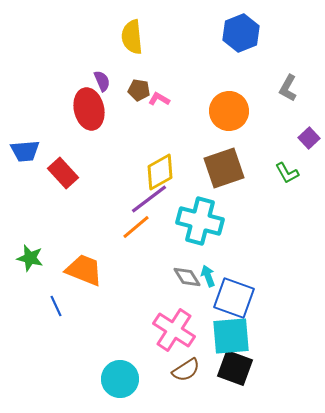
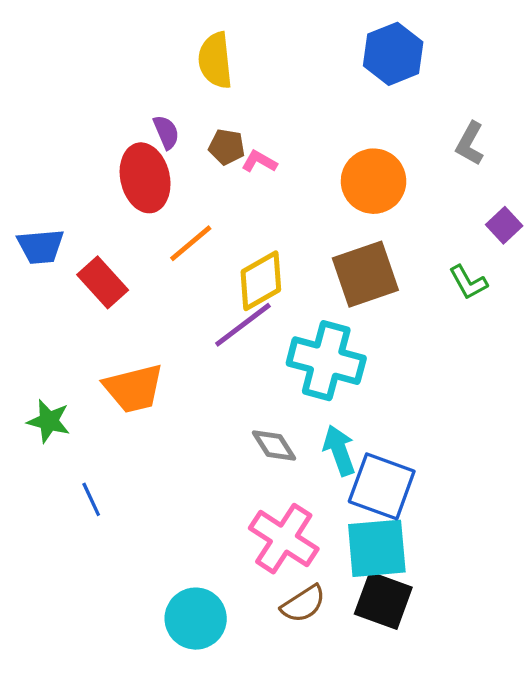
orange line: (136, 227) -> (191, 243), moved
orange trapezoid: (84, 270) -> (134, 388), moved, turned 144
cyan arrow: (208, 276) -> (339, 450), size x1.4
gray diamond: (187, 277) -> (274, 446), moved

